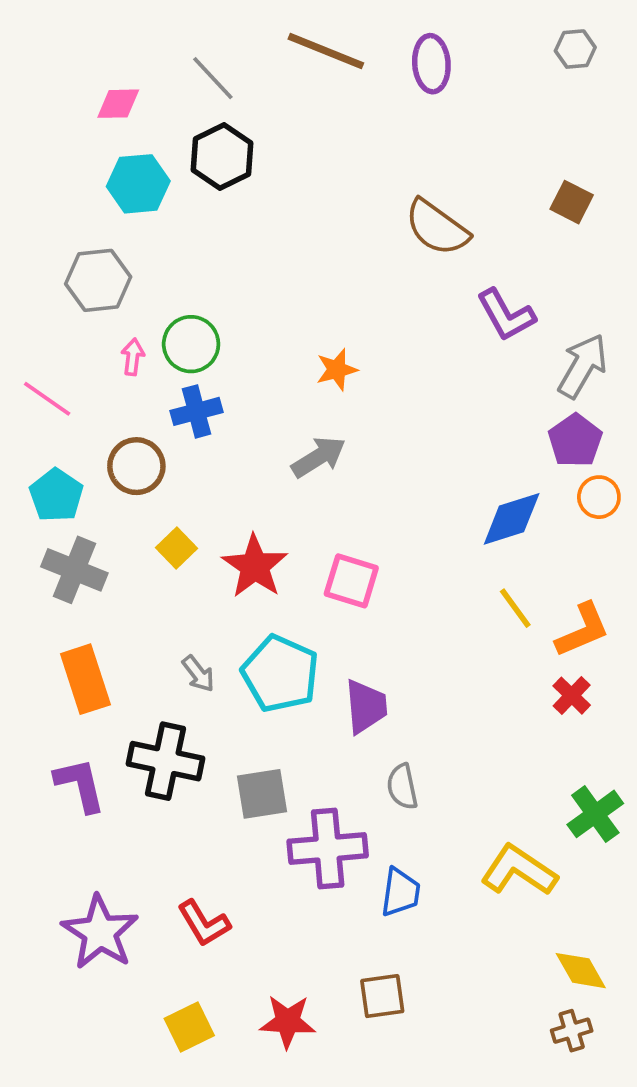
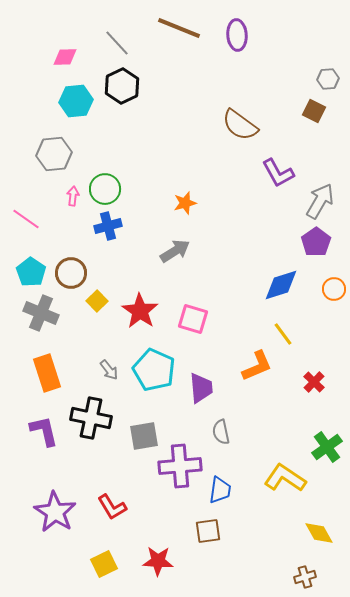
gray hexagon: (575, 49) -> (328, 79), moved
brown circle: (136, 466) -> (71, 273), moved
orange circle: (599, 497) -> (334, 289), moved
orange L-shape: (583, 630) -> (257, 366), moved
brown square: (382, 996) -> (208, 531), moved
brown cross: (572, 1031) -> (305, 577), moved

